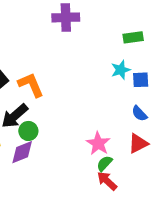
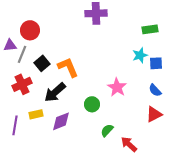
green circle: (28, 131) -> (92, 104), moved
pink star: (98, 143) -> (117, 87), moved
green semicircle: (104, 163) -> (107, 130), moved

